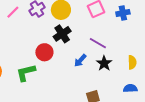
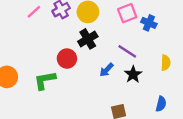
blue cross: (123, 13) -> (149, 23), moved, turned 32
yellow semicircle: (132, 62) -> (166, 63), moved
blue semicircle: (130, 88) -> (161, 104), turned 104

